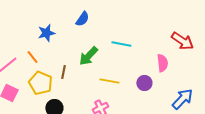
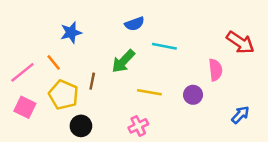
blue semicircle: (82, 19) -> (134, 24), moved, turned 35
blue arrow: (182, 99) -> (240, 115), size x0.7

